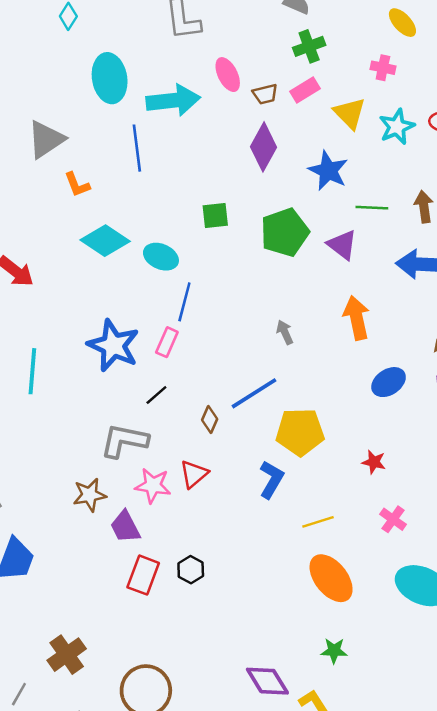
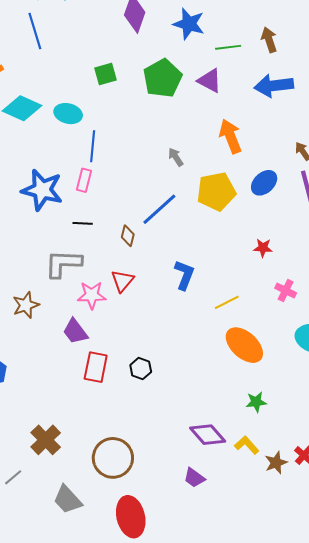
black line: (156, 395) -> (83, 223), turned 54
yellow pentagon: (300, 432) -> (216, 191), moved
brown star: (90, 495) -> (26, 305), moved
black hexagon: (191, 570) -> (141, 369), moved
gray line: (19, 694) -> (13, 477), turned 30

